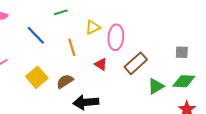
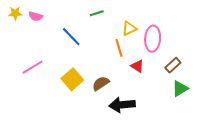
orange line: (72, 47) -> (119, 48), moved
brown rectangle: (136, 63) -> (173, 65), size x0.7
green triangle: (156, 86) -> (180, 89), moved

